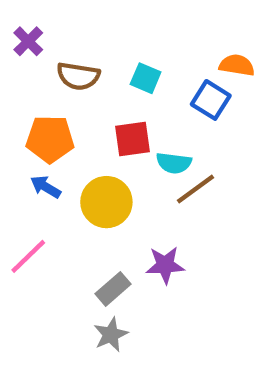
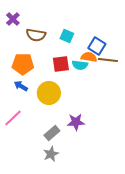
orange semicircle: (237, 65) -> (89, 57), moved
cyan semicircle: (174, 163) -> (80, 65), moved
brown line: (196, 189) -> (108, 60), moved, turned 42

